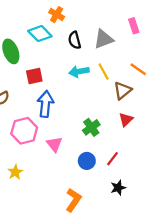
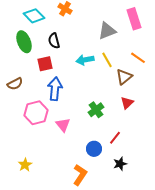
pink rectangle: (134, 26) -> (134, 19), size x1.5
cyan diamond: (40, 34) -> (34, 16), moved
black semicircle: (75, 40) -> (54, 41), moved
blue circle: (87, 161) -> (94, 149), moved
yellow star: (15, 172) -> (25, 165), moved

